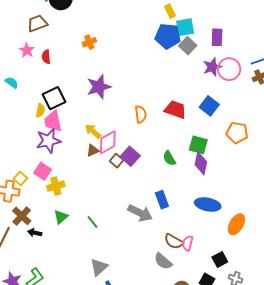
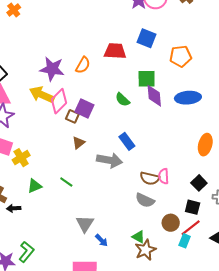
purple star: (99, 87) -> (52, 69), moved, turned -30
orange semicircle: (141, 114) -> (83, 65), turned 54
yellow arrow: (93, 131) -> (42, 95), size x1.4
brown triangle: (93, 150) -> (79, 143), moved
blue ellipse: (208, 205) -> (188, 98), moved
green triangle: (61, 217) -> (35, 186), turned 35

